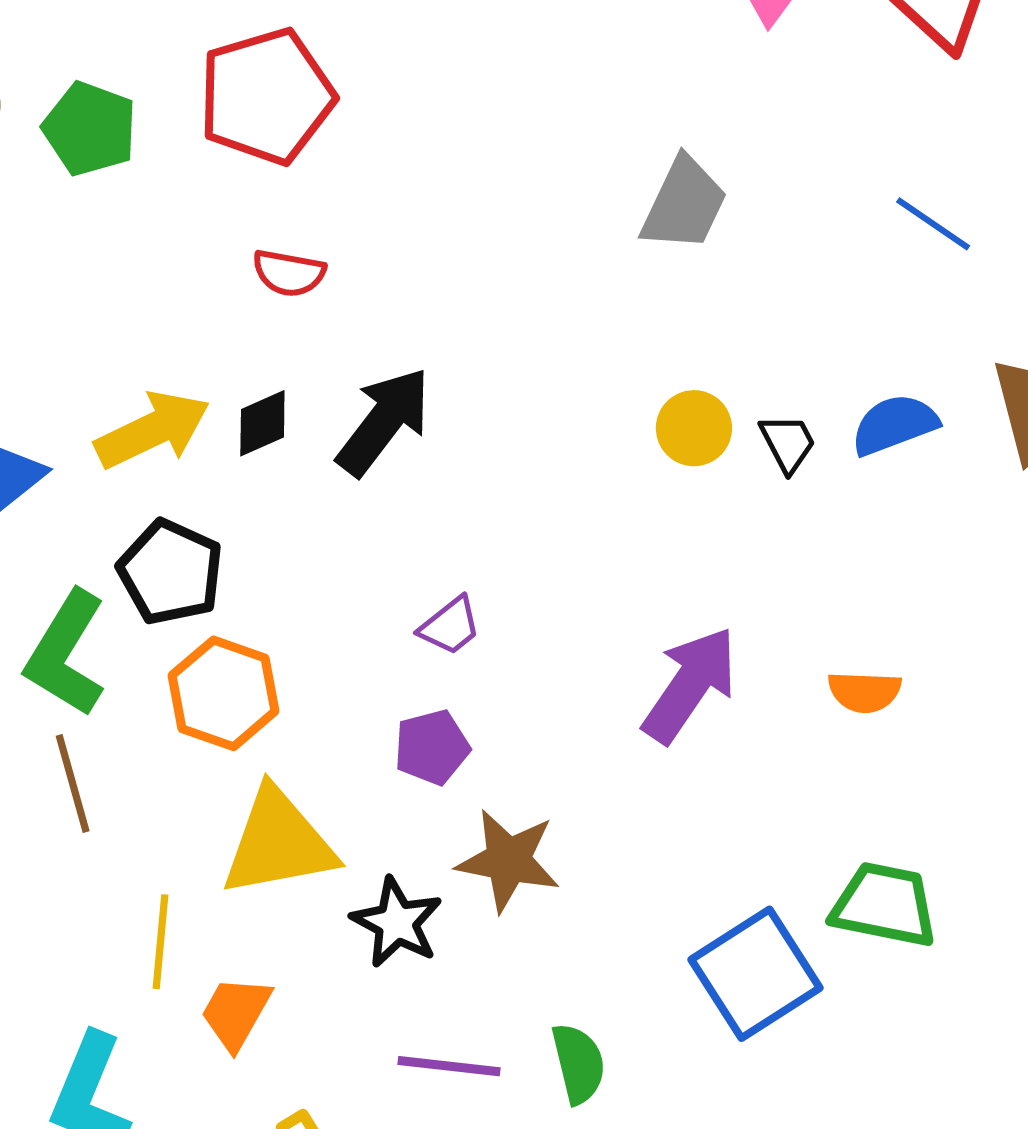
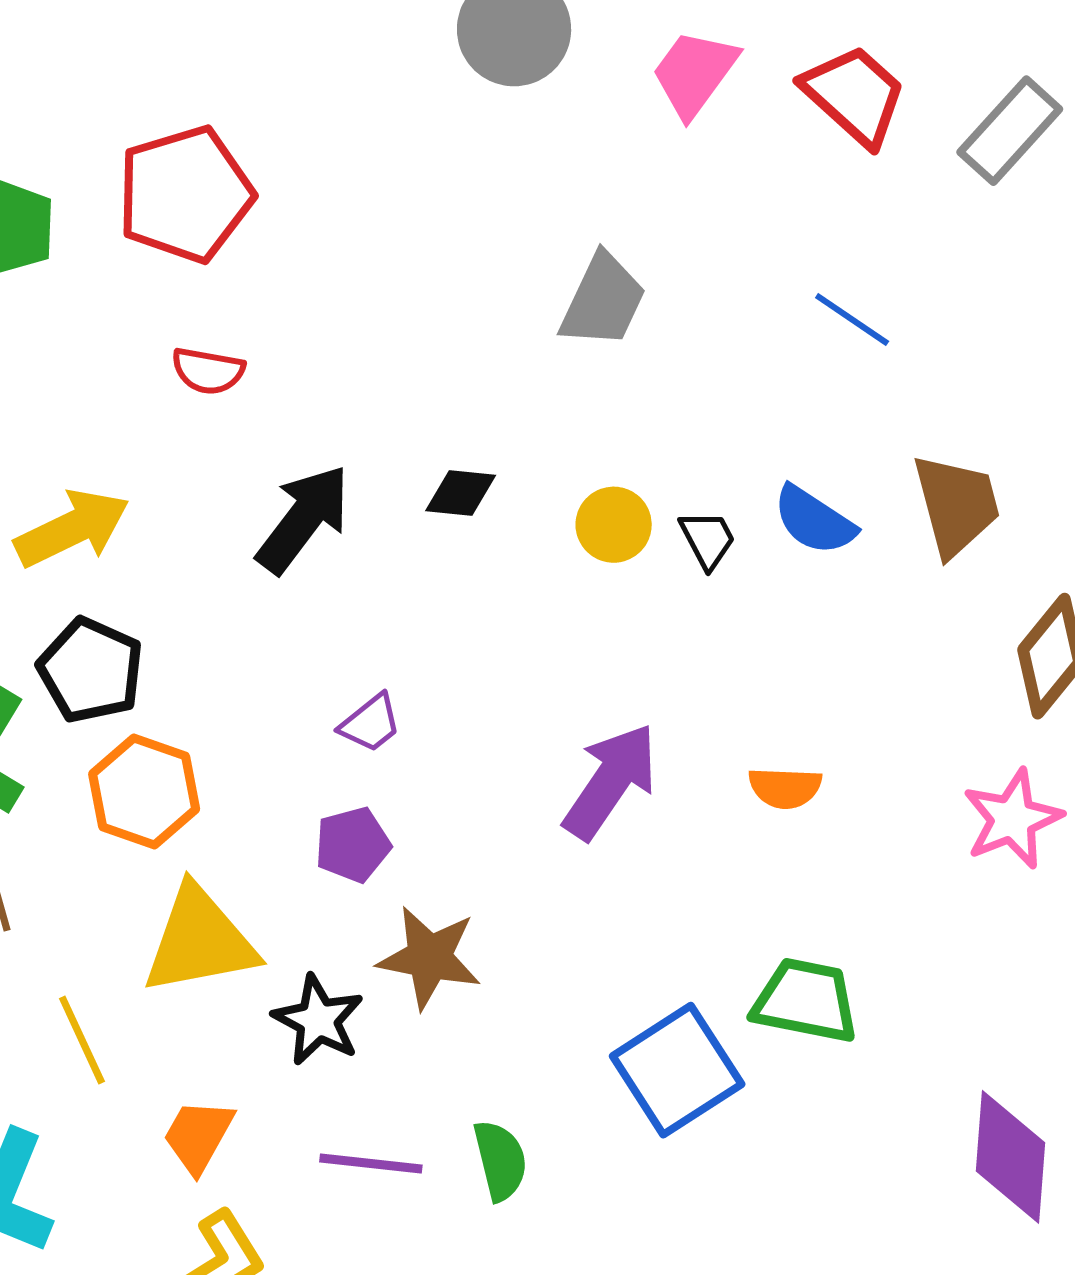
black diamond: (262, 423) -> (461, 493), moved, turned 30
blue semicircle: (895, 425) -> (814, 520), turned -126
yellow line: (160, 942) -> (82, 1040), turned -30
orange trapezoid: (236, 1013) -> (198, 1136), moved

